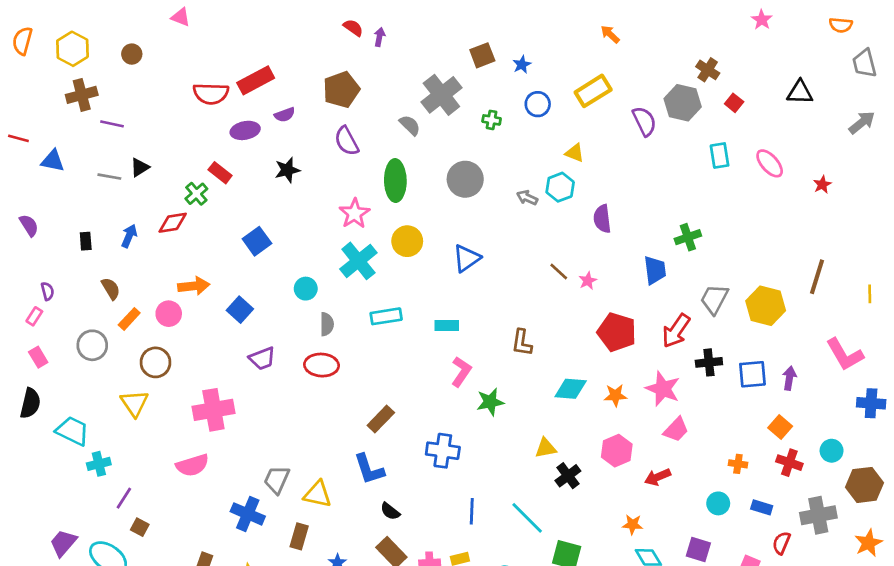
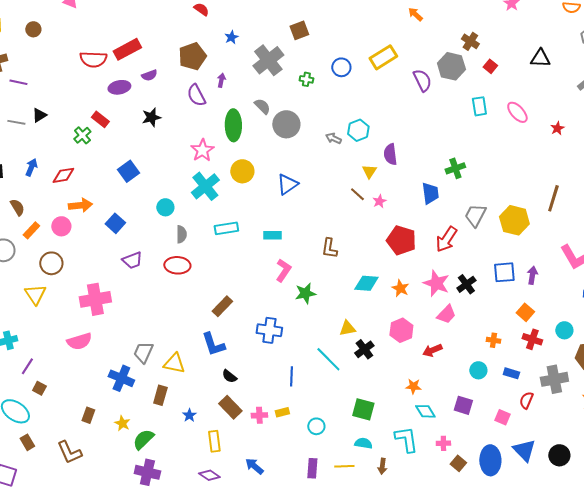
orange arrow: (610, 34) -> (415, 14), moved
purple arrow: (380, 37) -> (221, 80), moved
blue star: (522, 65) -> (231, 37), moved
gray semicircle: (410, 125) -> (262, 106), moved
yellow triangle: (575, 153) -> (369, 171), moved, turned 42
red diamond: (173, 223) -> (63, 175), moved
black cross: (709, 362) -> (466, 284), moved, turned -30
orange star: (615, 395) -> (400, 288), turned 30
cyan line: (527, 518) -> (328, 359), moved

